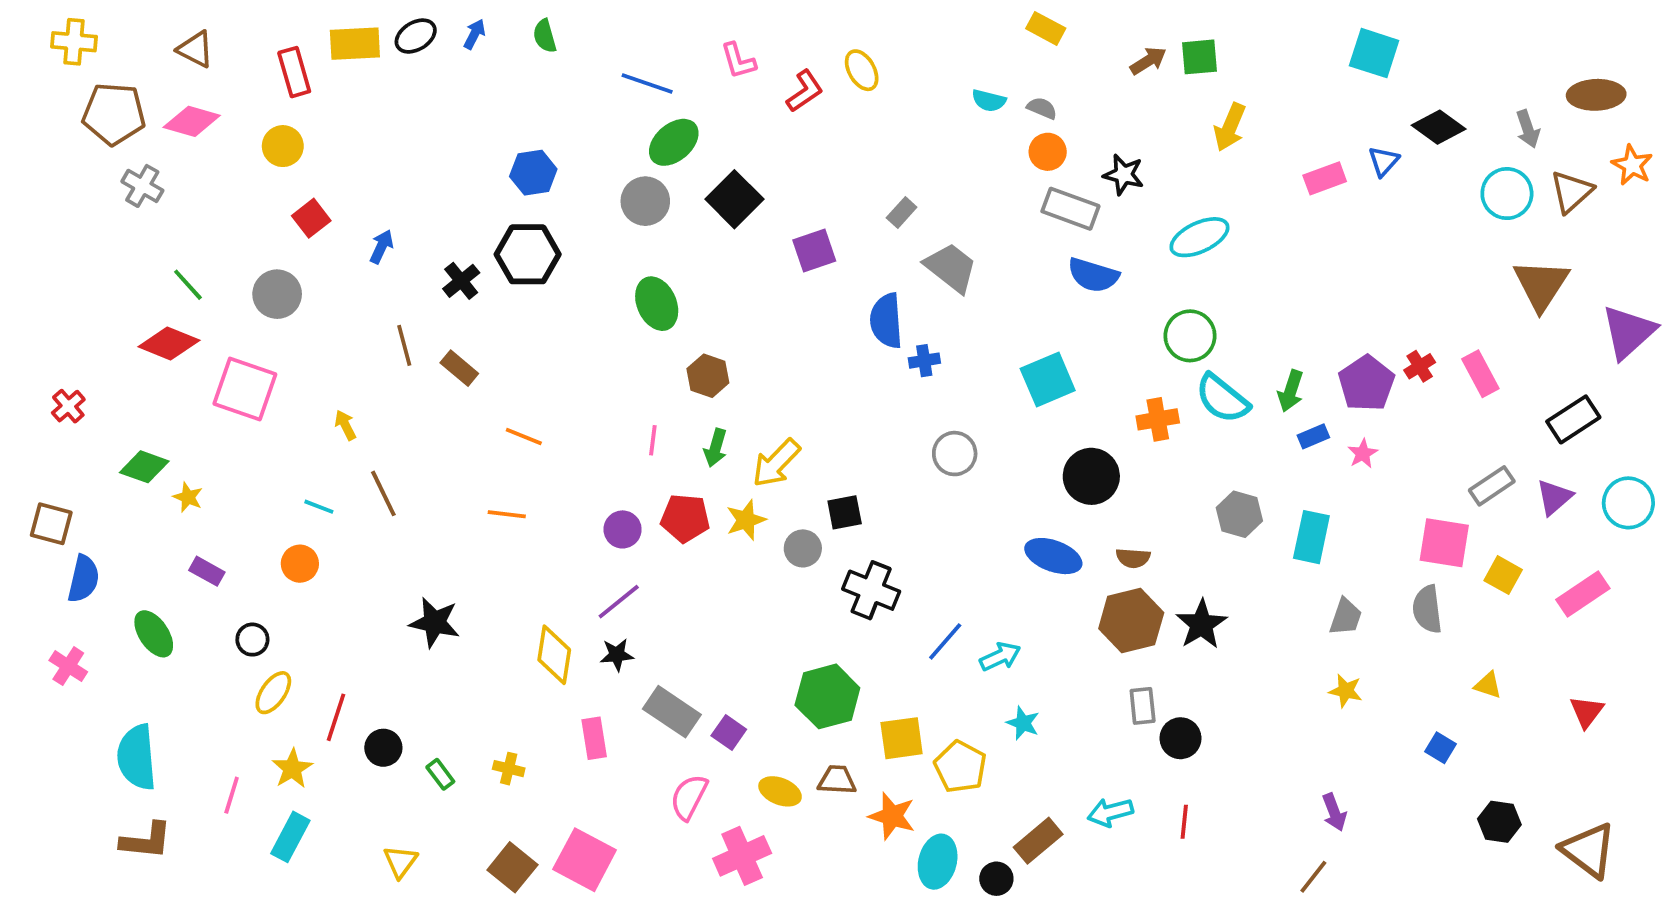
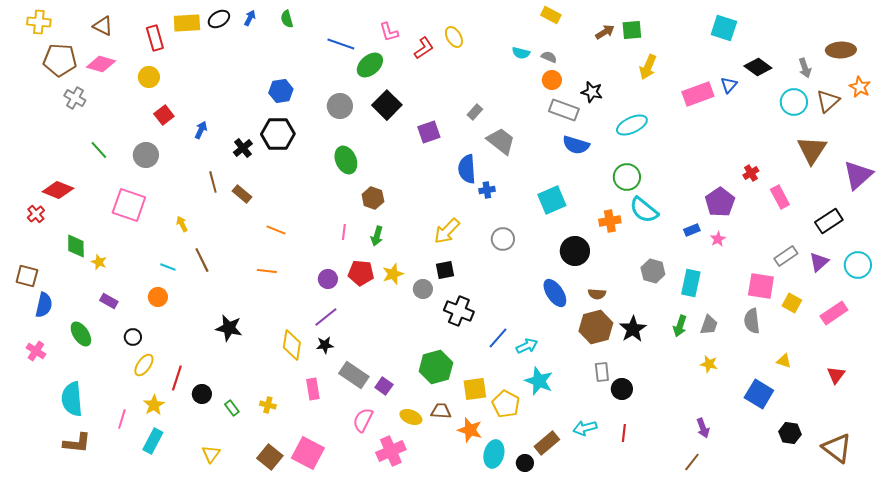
green ellipse: (674, 142) -> (370, 65), moved
pink rectangle: (1325, 178) -> (698, 94), size x1.4
red diamond: (169, 343) -> (58, 190), moved
red cross: (1420, 366) -> (751, 173), moved
green arrow: (1291, 391) -> (680, 326), moved
yellow arrow: (776, 463) -> (447, 231), moved
green diamond: (144, 467) -> (76, 246), turned 70
blue ellipse: (1053, 556) -> (555, 293), turned 36
cyan star: (1023, 723) -> (539, 381), size x1.6
blue square: (1441, 748) -> (759, 394), size x1.8

